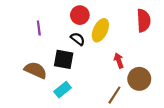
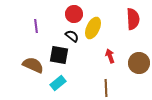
brown circle: (139, 79) -> (139, 63), moved
brown line: (114, 95) -> (106, 88), turned -36

